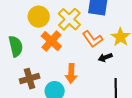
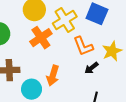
black arrow: (105, 57) -> (91, 68), turned -32

